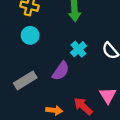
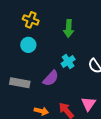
gray rectangle: (25, 80) -> (20, 83), turned 36

